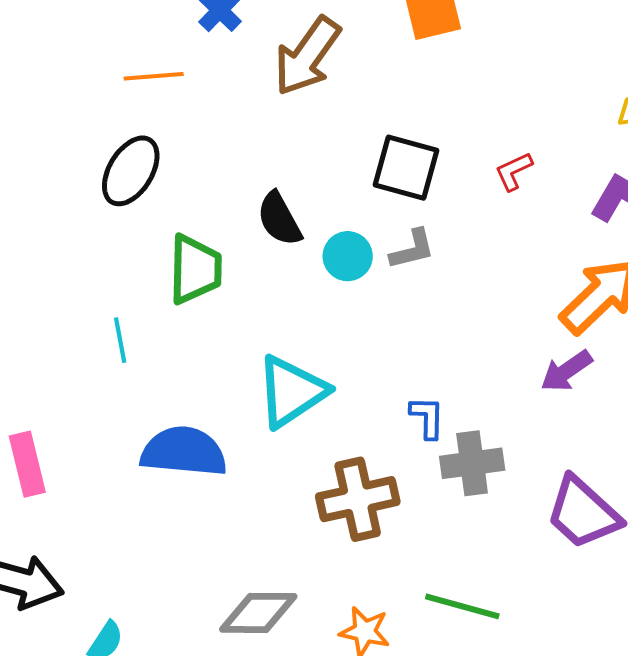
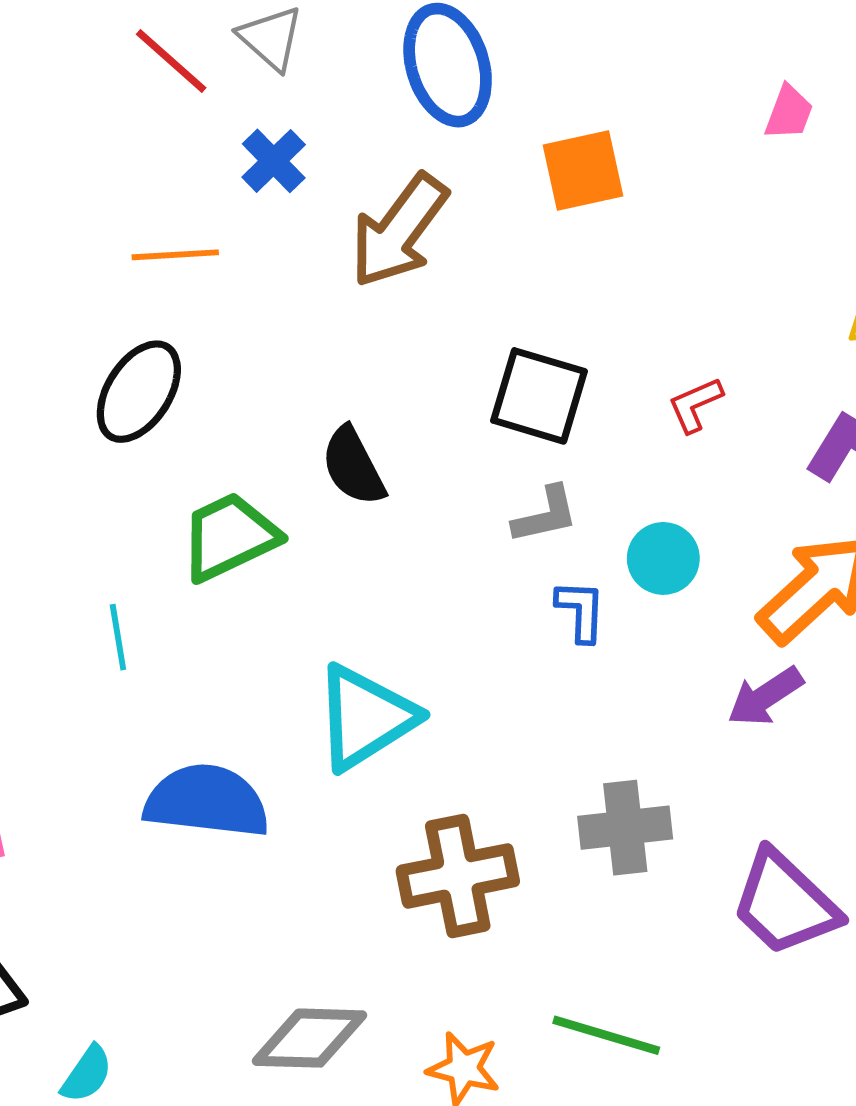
cyan circle: (348, 256) -> (663, 558), moved
green trapezoid: (195, 269) -> (229, 537), turned -118
blue L-shape: (427, 417) -> (581, 611), moved

